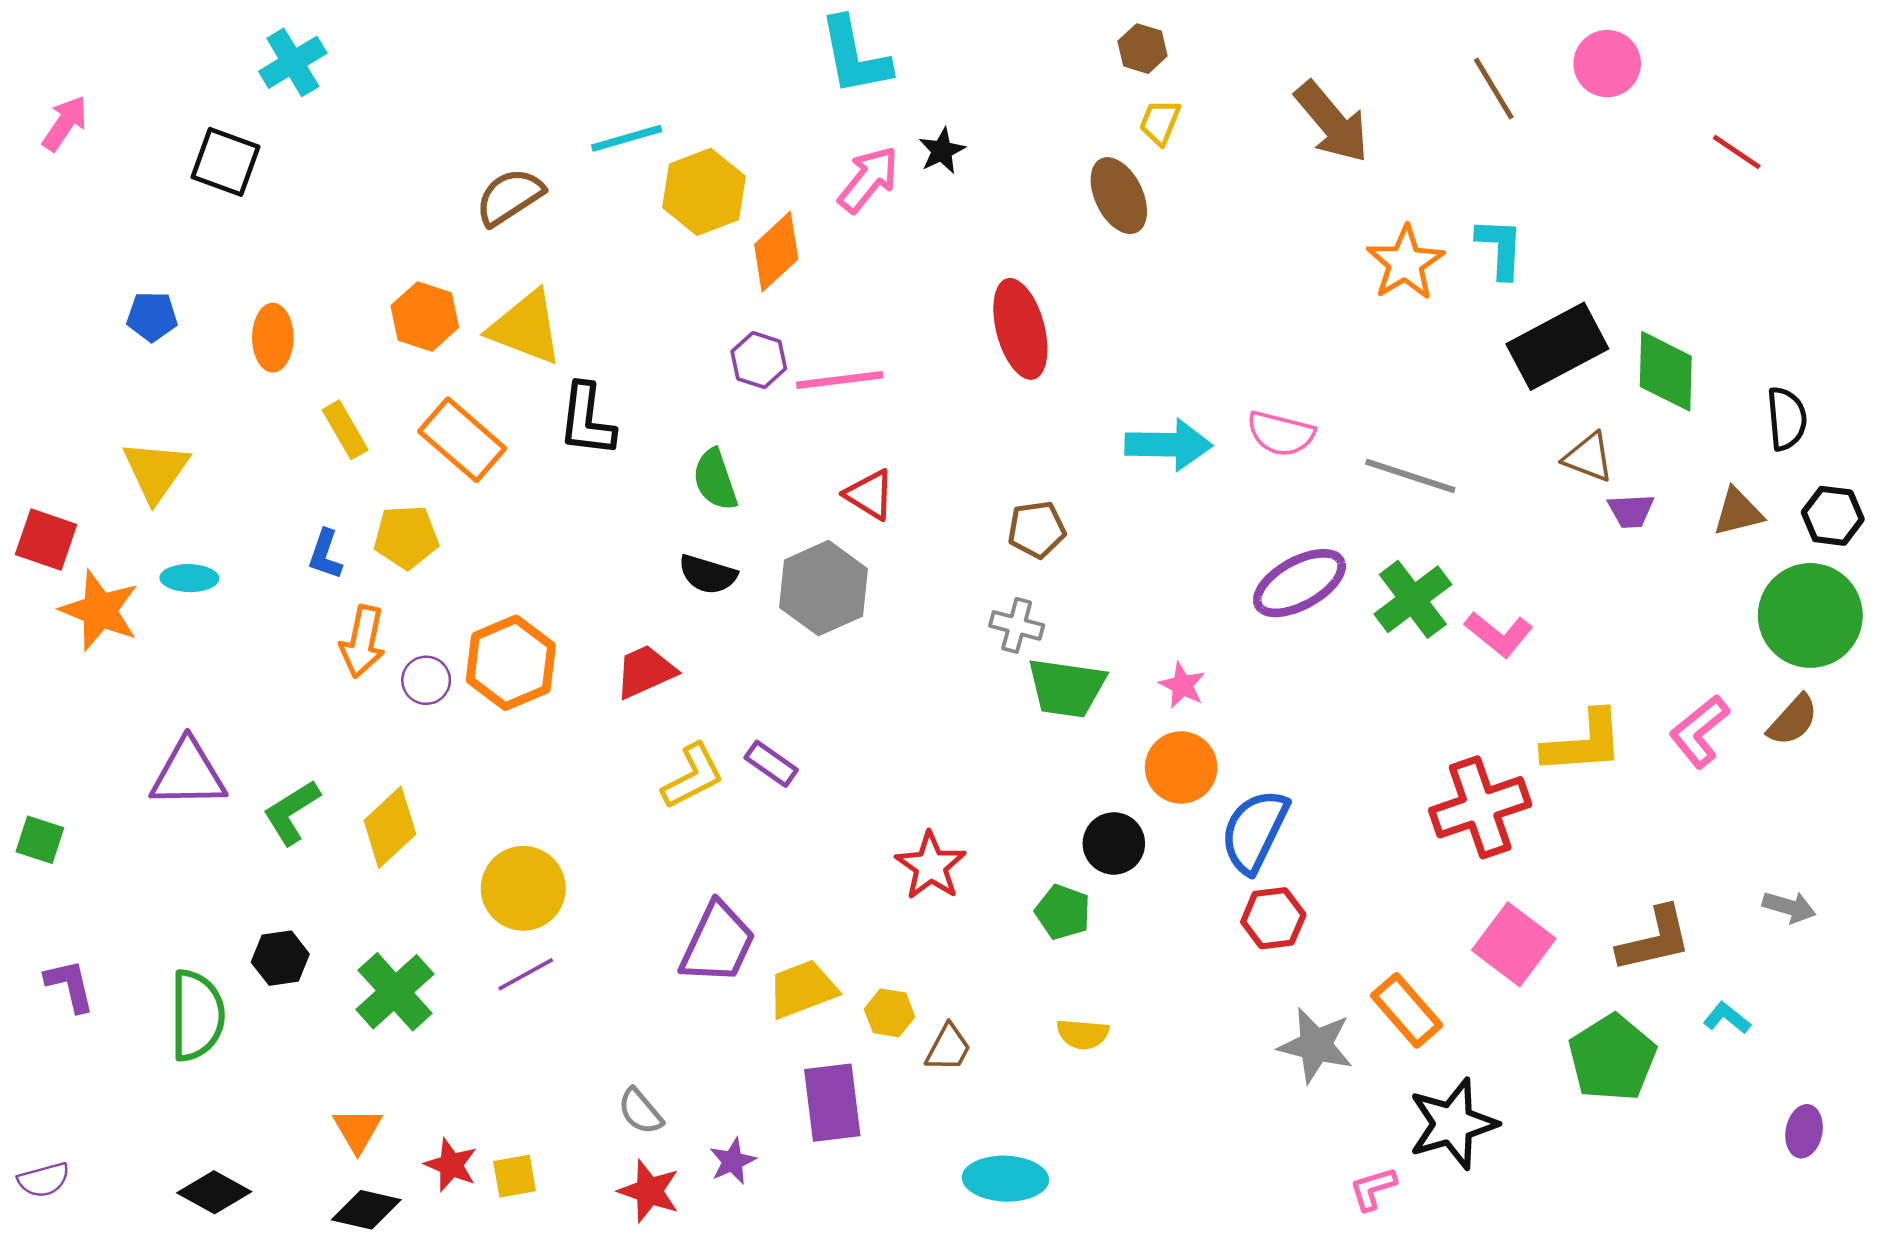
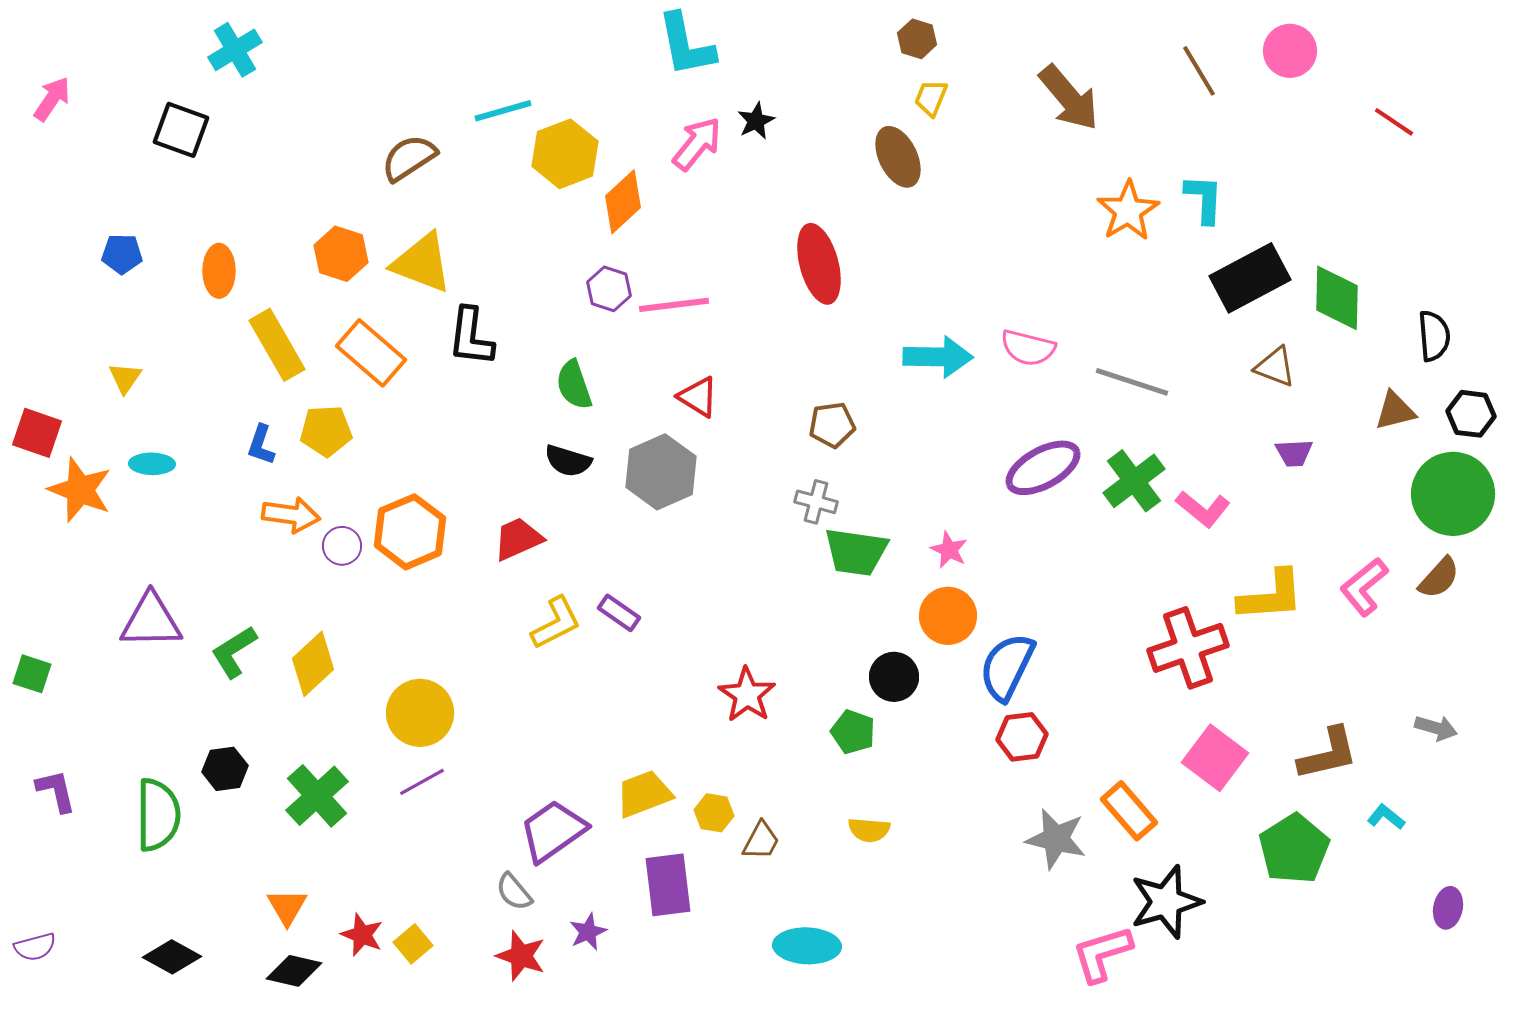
yellow rectangle: (345, 430) -> (277, 345), size x1.5
yellow triangle: (156, 471) -> (125, 378), size x0.6
purple trapezoid: (1631, 511) -> (1294, 453), moved
orange arrow: (363, 642) -> (291, 515), turned -94
purple trapezoid: (718, 943) -> (553, 831), moved, turned -150
yellow square: (515, 1176) -> (413, 944), turned -30
pink L-shape: (1373, 1189) -> (1102, 954), size x1.6

